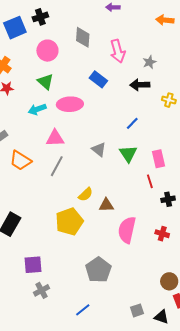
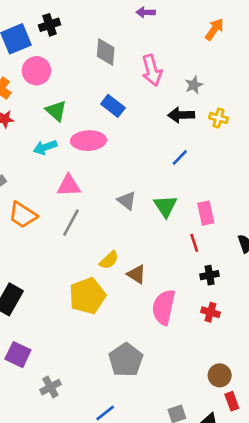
orange arrow: (165, 20) -> (214, 29), turned 120
pink circle: (47, 51) -> (36, 71), moved
blue rectangle: (98, 79) -> (113, 106), moved
yellow cross: (169, 100) -> (218, 118), moved
blue line: (132, 123) -> (180, 158), moved
black cross: (168, 199) -> (210, 275), moved
brown triangle: (106, 205) -> (136, 274), turned 35
purple square: (33, 265) -> (18, 355), moved, turned 30

